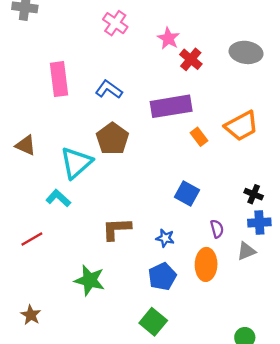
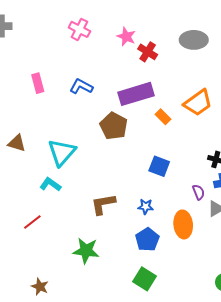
pink rectangle: (59, 79) -> (38, 83), size x0.7
brown pentagon: (112, 139) -> (114, 126), moved
purple semicircle: (217, 229) -> (198, 192), moved

